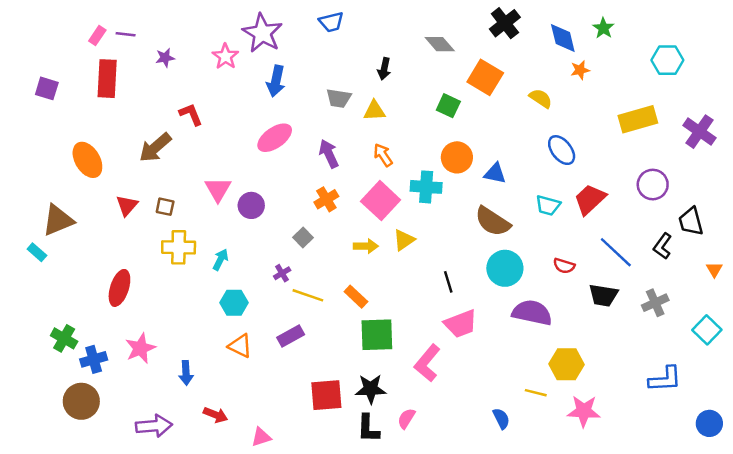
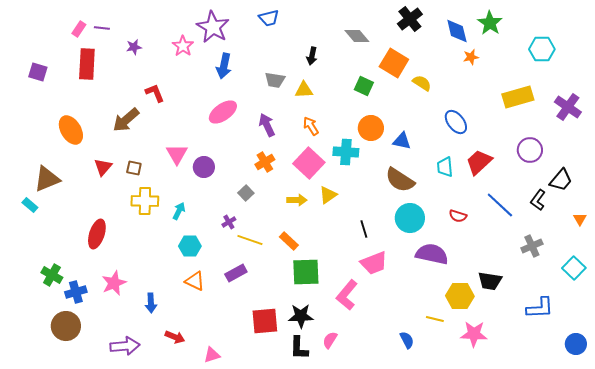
green star: (603, 28) -> (490, 23), size x1.4
yellow semicircle: (541, 98) -> (422, 83), moved
cyan trapezoid: (548, 205) -> (445, 167), turned 70
black trapezoid: (691, 221) -> (561, 180), turned -125
black trapezoid: (603, 295) -> (490, 281), moved

